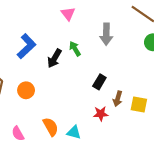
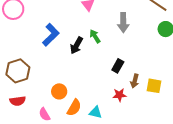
orange circle: (26, 90) -> (59, 91), moved
orange semicircle: (51, 127) -> (74, 108), turned 60

